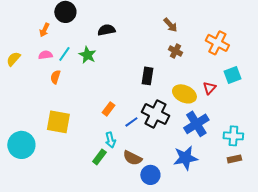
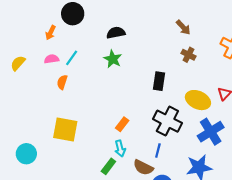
green star: (87, 55) -> (113, 59), moved
orange rectangle: (108, 109) -> (122, 124), moved
blue line: (131, 122) -> (158, 151), moved, turned -40
cyan circle: (21, 145) -> (26, 154), size x0.7

